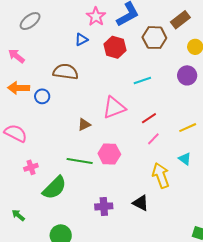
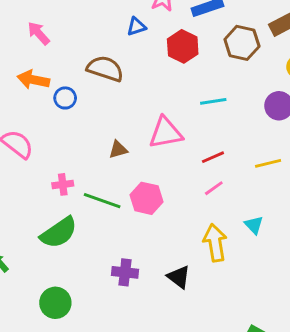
yellow line: (188, 128) -> (268, 163), moved
pink cross: (31, 167) -> (63, 184), moved

